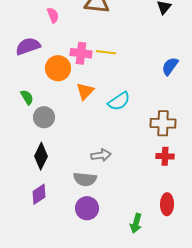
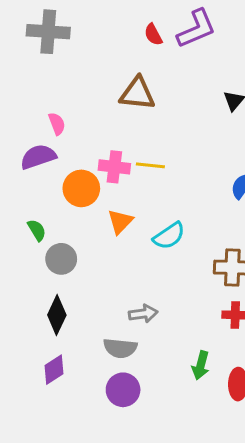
pink semicircle: (53, 15) -> (57, 124), moved
green arrow: (136, 223) -> (201, 365), moved

